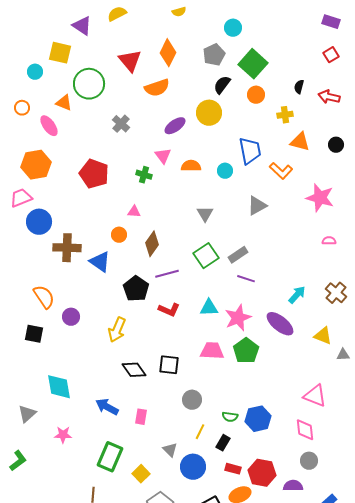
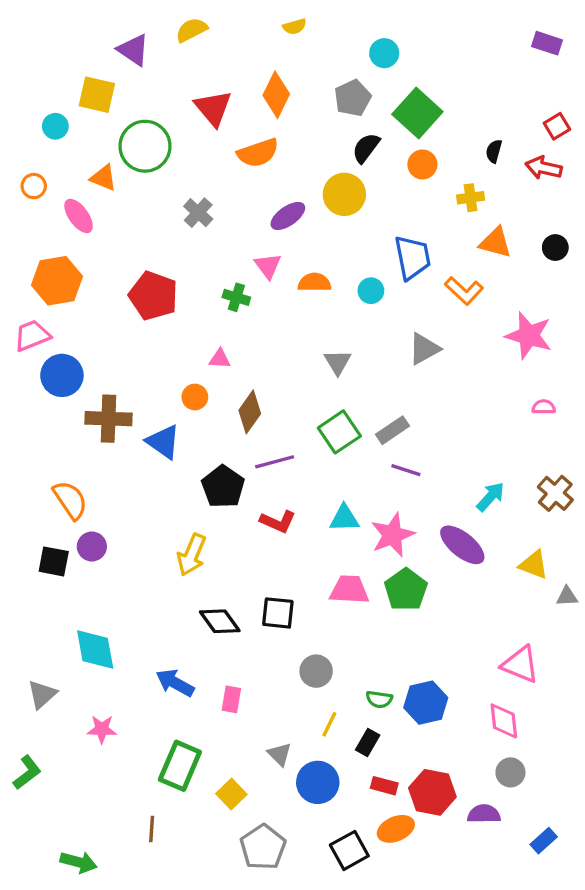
red square: (331, 55) -> (557, 126), moved
purple circle: (71, 317) -> (92, 547), moved

